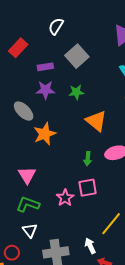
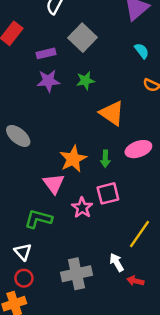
gray ellipse: (24, 111) -> (18, 136), moved
orange star: (45, 134) -> (73, 159), moved
pink triangle: (27, 175) -> (54, 184), moved
white triangle: (30, 230) -> (23, 252), moved

